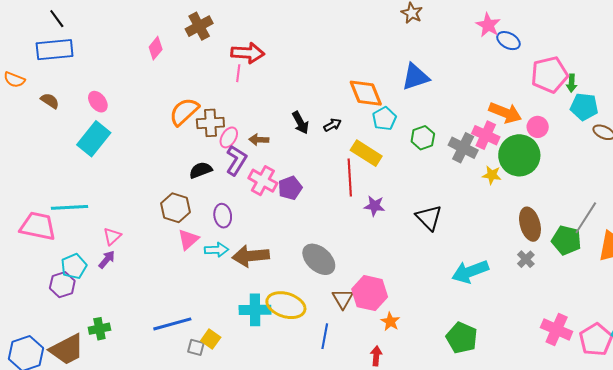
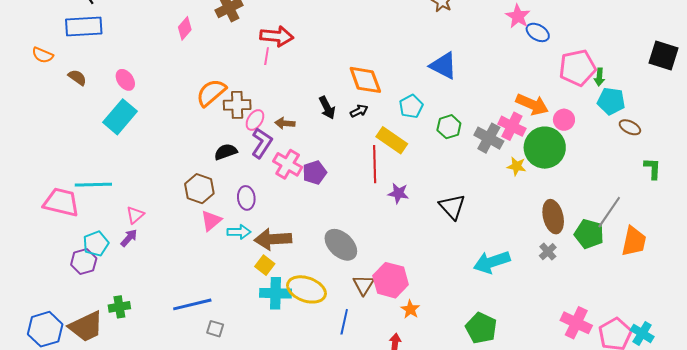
blue triangle: (415, 77) -> (443, 66), turned 44
orange diamond: (366, 93) -> (365, 80), moved
yellow square: (211, 339) -> (265, 265), moved

